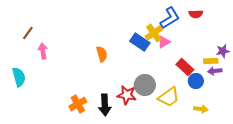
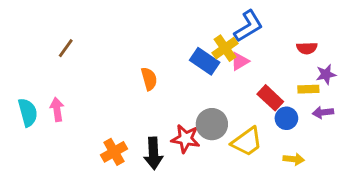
red semicircle: (196, 14) -> (307, 48), moved
brown line: (28, 33) -> (66, 48), moved
pink arrow: (43, 51) -> (57, 109), moved
purple arrow: (215, 71) -> (323, 112), moved

